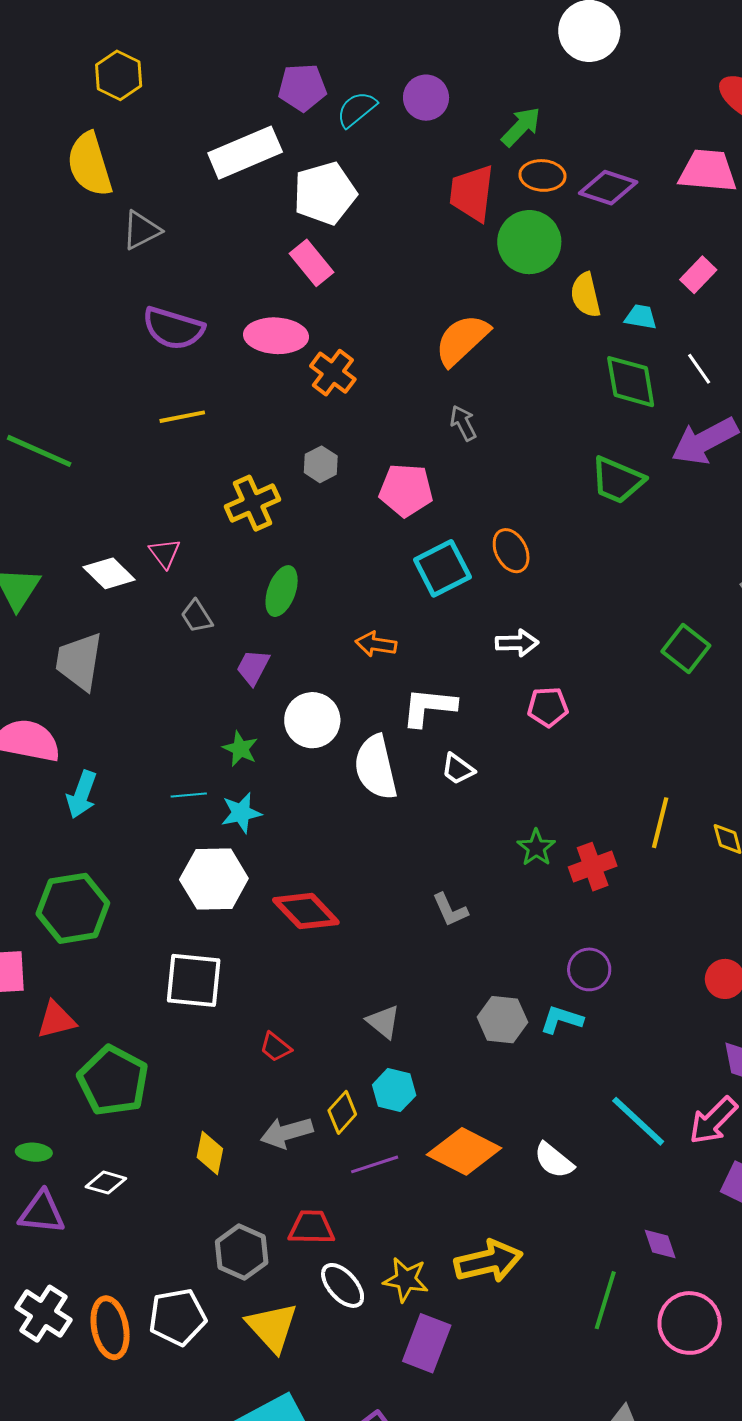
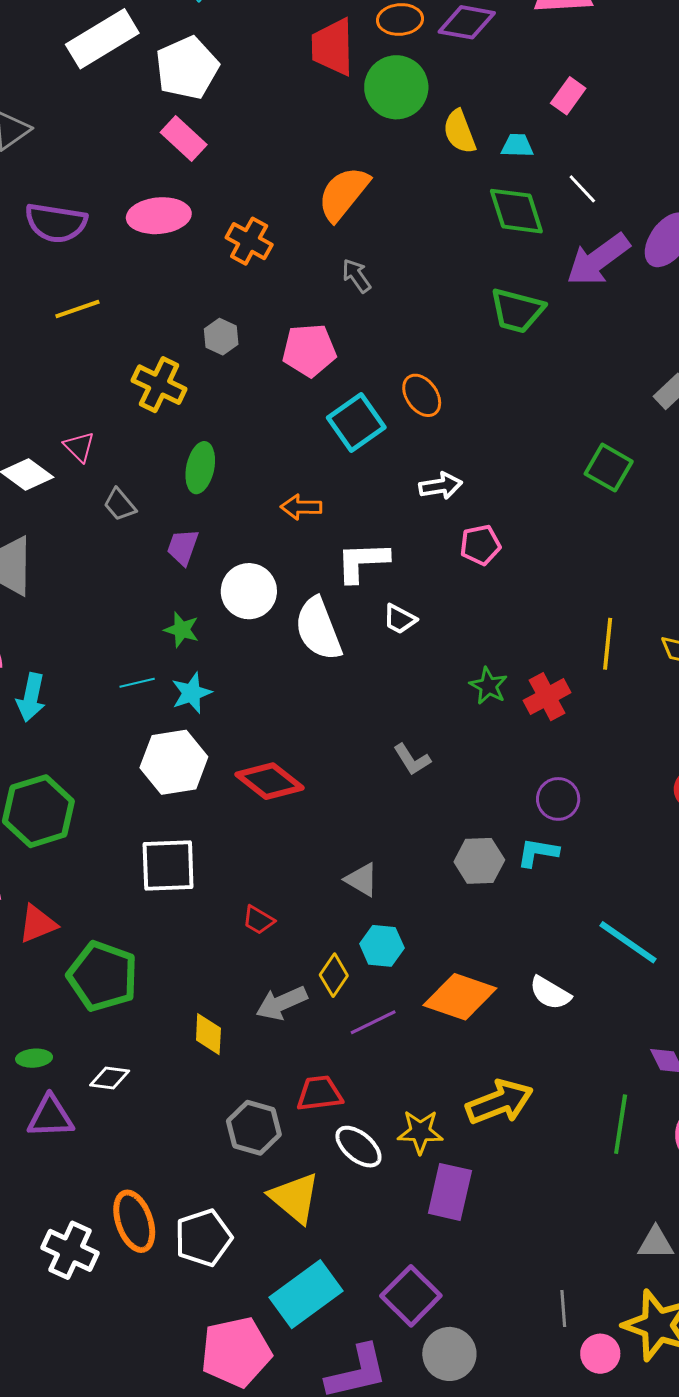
orange cross: (333, 373) -> (249, 241), moved
yellow cross: (252, 503) -> (159, 385), turned -32
white cross: (43, 1314) -> (70, 1250), moved
white pentagon: (177, 1317) -> (203, 1238), moved

